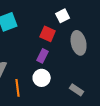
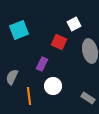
purple rectangle: (43, 56) -> (42, 64), moved

